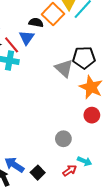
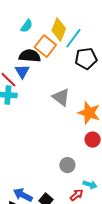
black semicircle: (36, 22) -> (30, 56), size x1.5
black pentagon: (84, 58) -> (86, 58), moved

